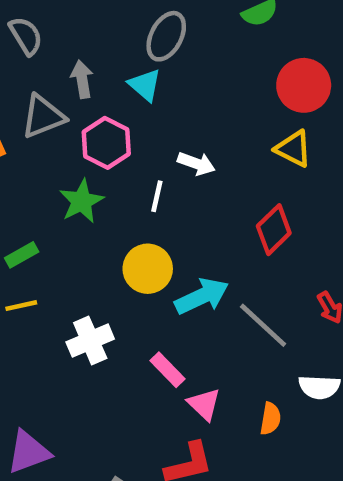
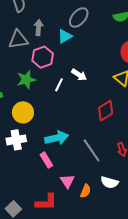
cyan triangle: (145, 85) -> (65, 36), turned 35
yellow circle: (148, 269) -> (23, 112), moved
cyan arrow: (202, 296) -> (57, 138), moved
pink triangle: (204, 404) -> (67, 181), moved

